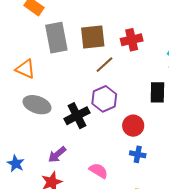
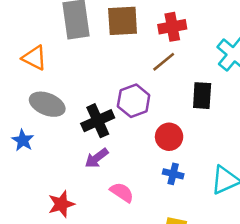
brown line: (104, 65) -> (164, 62), moved
purple arrow: (57, 155) -> (96, 158), moved
blue star: (16, 164) -> (23, 140), moved

